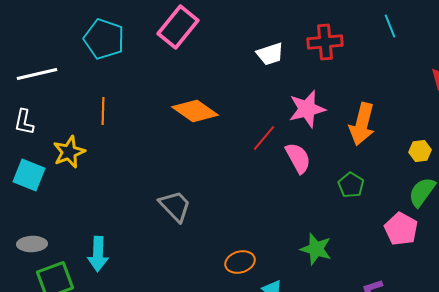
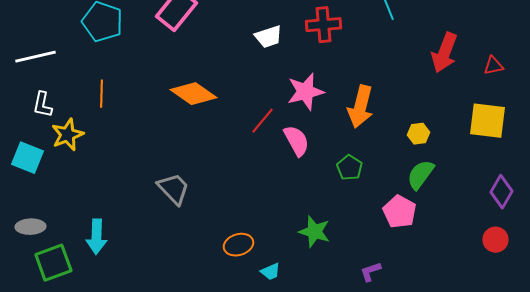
white L-shape: (24, 122) -> (42, 105), moved

